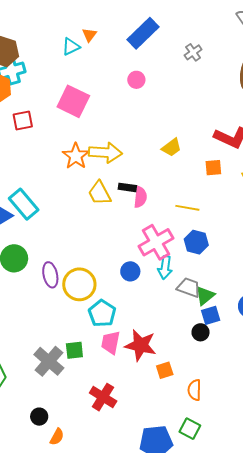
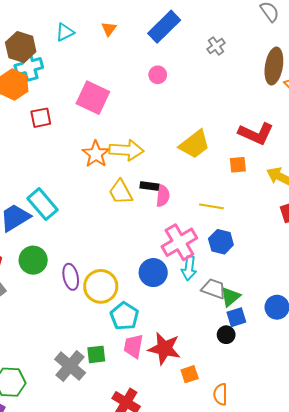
cyan triangle: (71, 47) -> (65, 32), moved
yellow trapezoid: (171, 147) -> (195, 144), size x1.5
blue circle: (130, 271) -> (153, 273), size x1.4

